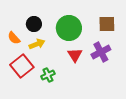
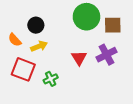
green circle: (69, 28) -> (86, 17), moved
red square: (22, 66) -> (23, 69), turned -30

